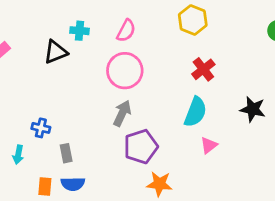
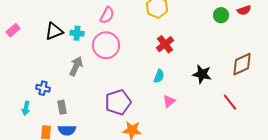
cyan cross: (79, 31) -> (77, 33), moved
cyan semicircle: (195, 112) -> (159, 76), size x0.6
gray arrow: (122, 113) -> (76, 66), moved

